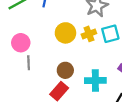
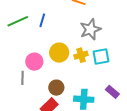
pink circle: (21, 43) -> (34, 62), moved

